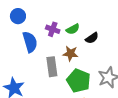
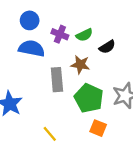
blue circle: (18, 16) -> (30, 20), moved
blue semicircle: (30, 42) -> (32, 48), turned -65

